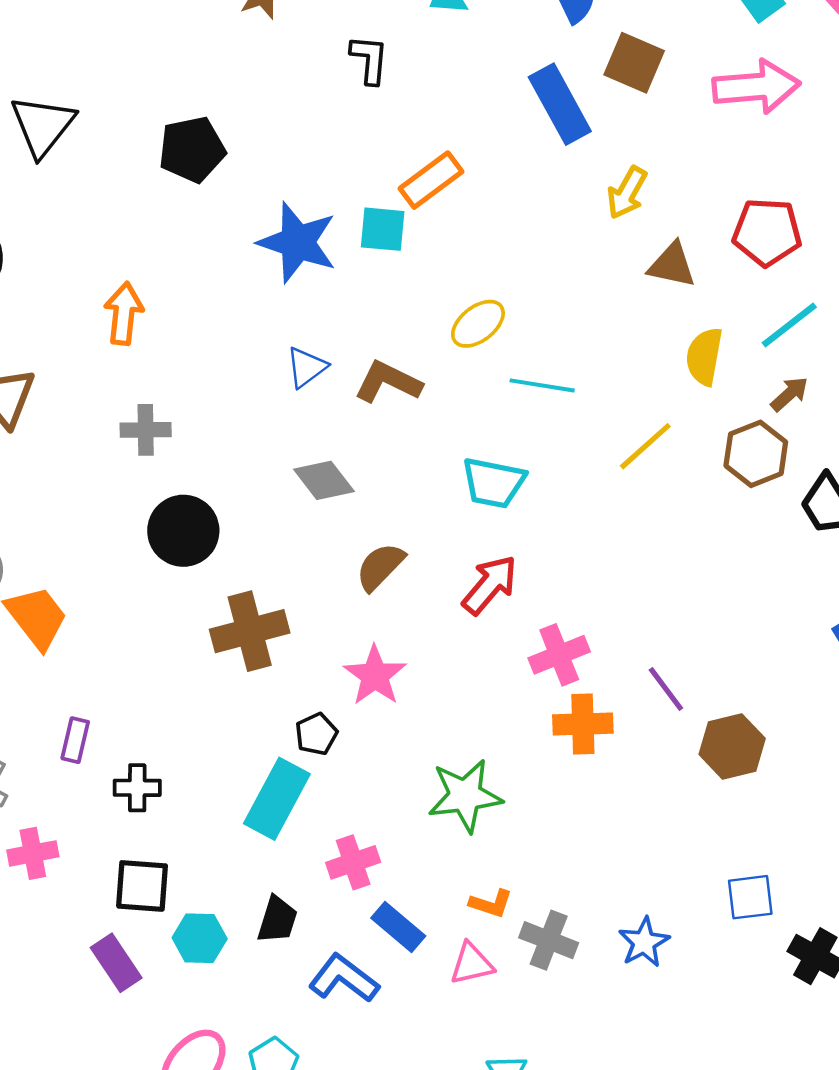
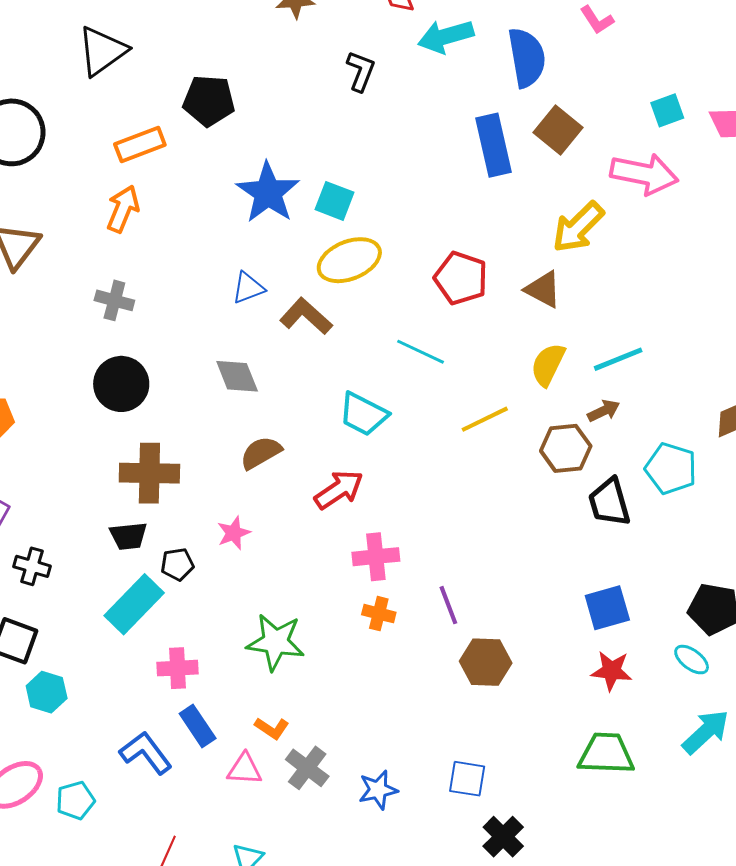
orange rectangle: (431, 180) -> (140, 144), moved
yellow arrow: (627, 193) -> (578, 227), moved, size x1.4
red pentagon: (767, 232) -> (461, 278), moved
yellow ellipse: (478, 324) -> (349, 260), moved, size x1.4
pink star: (375, 675) -> (234, 533), size x0.7
orange cross: (583, 724) -> (379, 614), size x0.7
black trapezoid: (277, 920) -> (128, 536), moved, turned 51

